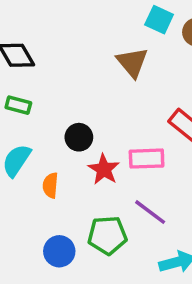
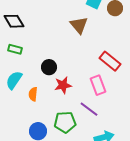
pink rectangle: (147, 159) -> (98, 85), moved, turned 72
red star: (104, 169) -> (63, 85), turned 30

